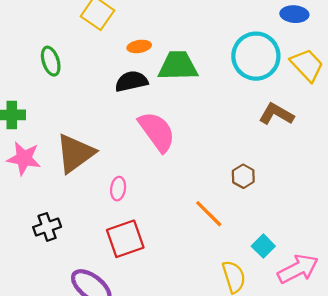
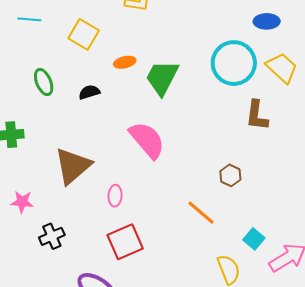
green trapezoid: (178, 66) -> (162, 78), turned -57
black semicircle: (131, 81) -> (89, 92), moved, size x0.7
brown L-shape: (276, 114) -> (257, 115), turned -108
pink star: (24, 158) -> (22, 202), moved, size x0.7

